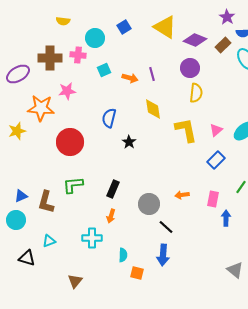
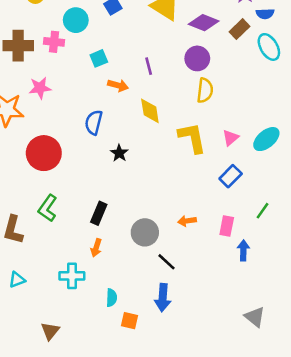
cyan square: (104, 70) -> (99, 58), moved
orange arrow: (130, 78) -> (118, 85), moved
green L-shape: (73, 185) -> (48, 208), turned -50

